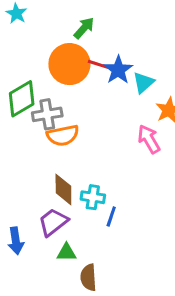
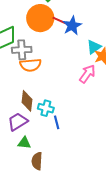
cyan triangle: (143, 82) -> (94, 47), moved
pink arrow: (149, 139) -> (87, 74), turned 60
blue line: (111, 217) -> (57, 122), turned -40

